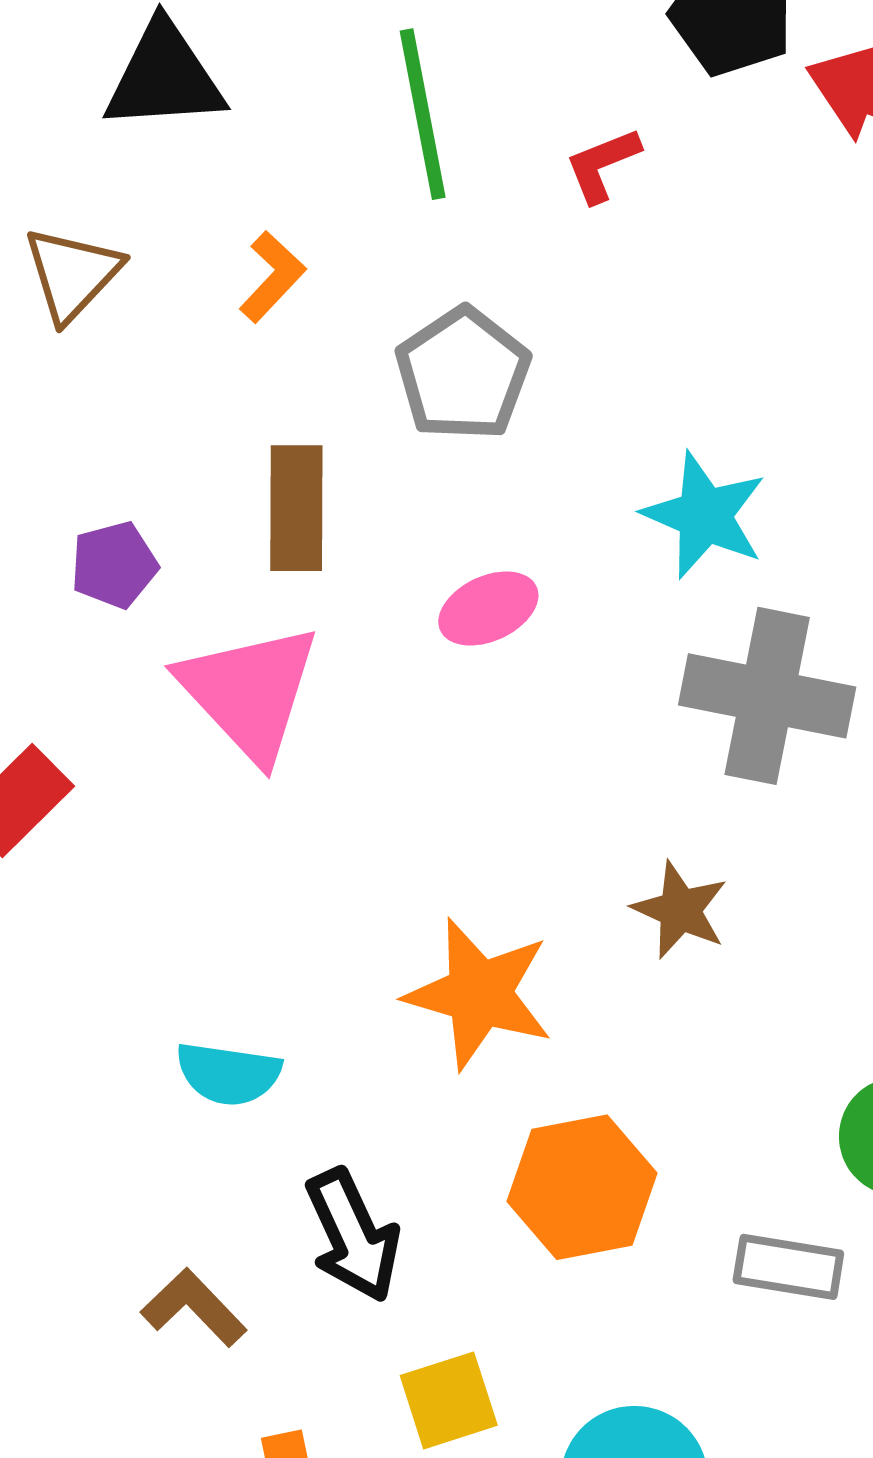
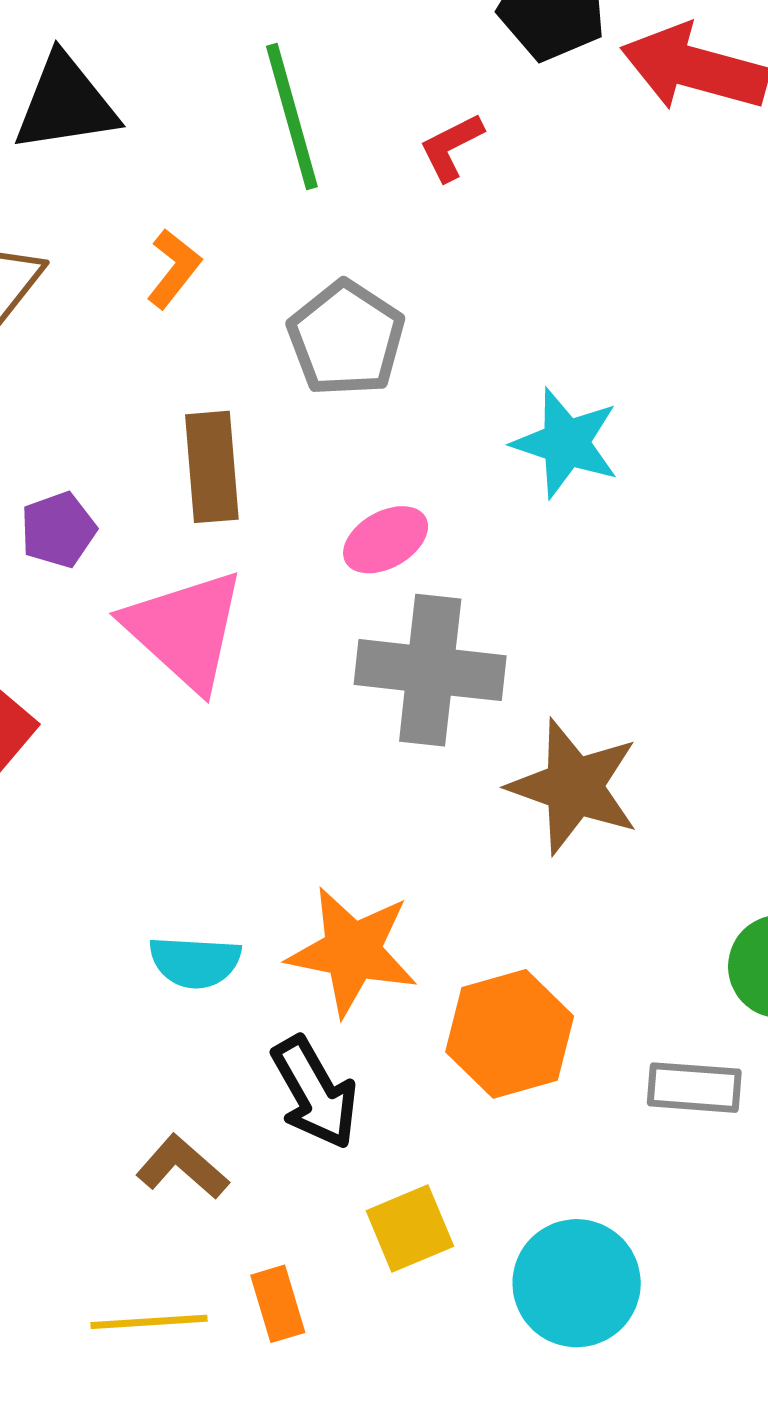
gray cross: (767, 696) -> (430, 670), moved
brown star: (680, 910) -> (574, 787), size x1.6
orange star: (479, 994) -> (352, 951), moved

